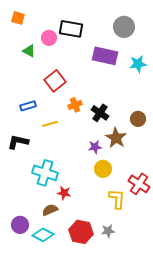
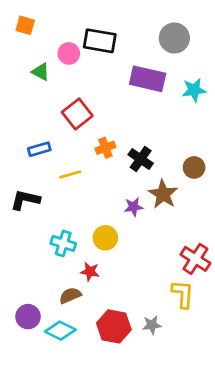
yellow circle: (103, 169) -> (105, 238), moved
cyan cross: (45, 173) -> (63, 243), size x0.7
yellow L-shape: (117, 199) -> (183, 294), moved

